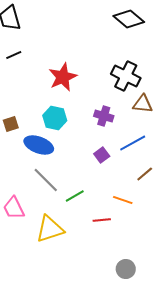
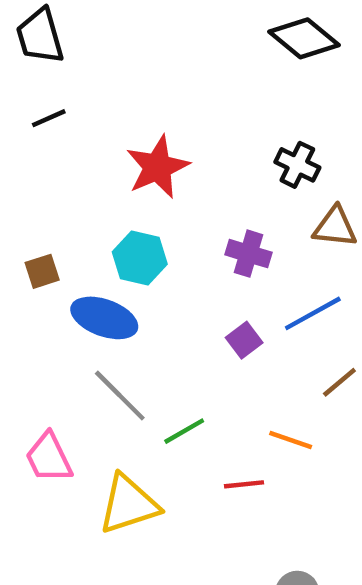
black cross: (126, 76) -> (297, 165), size x0.7

